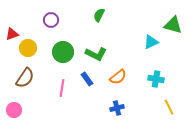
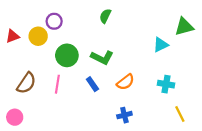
green triangle: (173, 25) -> (184, 27), turned -30
yellow circle: (28, 48) -> (38, 36), moved
pink line: (62, 88) -> (57, 84), moved

